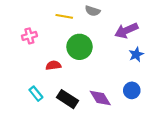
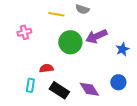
purple arrow: (126, 30) -> (96, 36), moved
red semicircle: (53, 65) -> (46, 68), moved
cyan rectangle: (36, 94) -> (30, 85), turned 48

